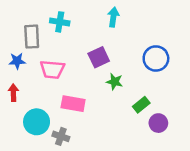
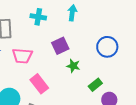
cyan cross: (60, 22) -> (38, 17), moved
pink rectangle: (73, 104) -> (39, 84), turned 42

